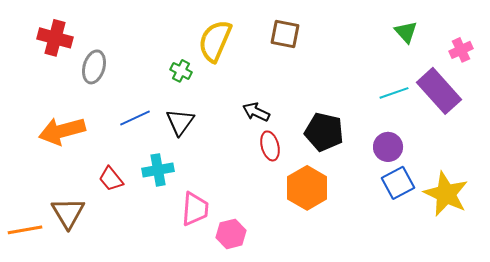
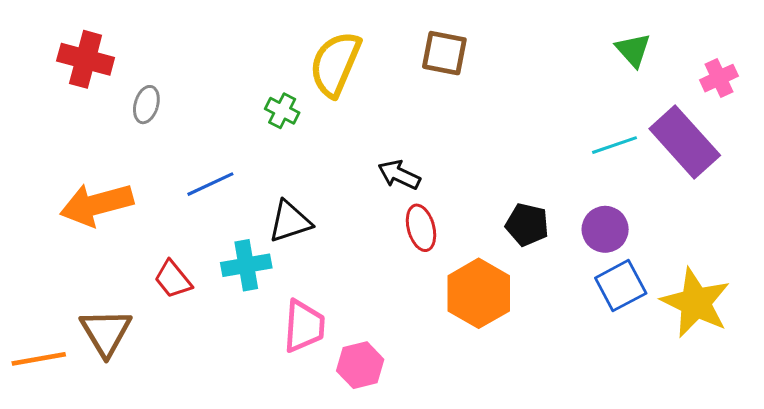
gray ellipse: (94, 67) -> (146, 105), size x0.7
black triangle: (180, 122) -> (290, 222), moved, turned 36
black pentagon: (324, 132) -> (527, 225), moved, size x0.7

